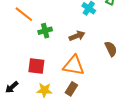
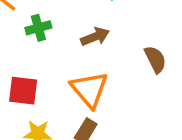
orange triangle: (74, 66) -> (89, 89), turned 40

